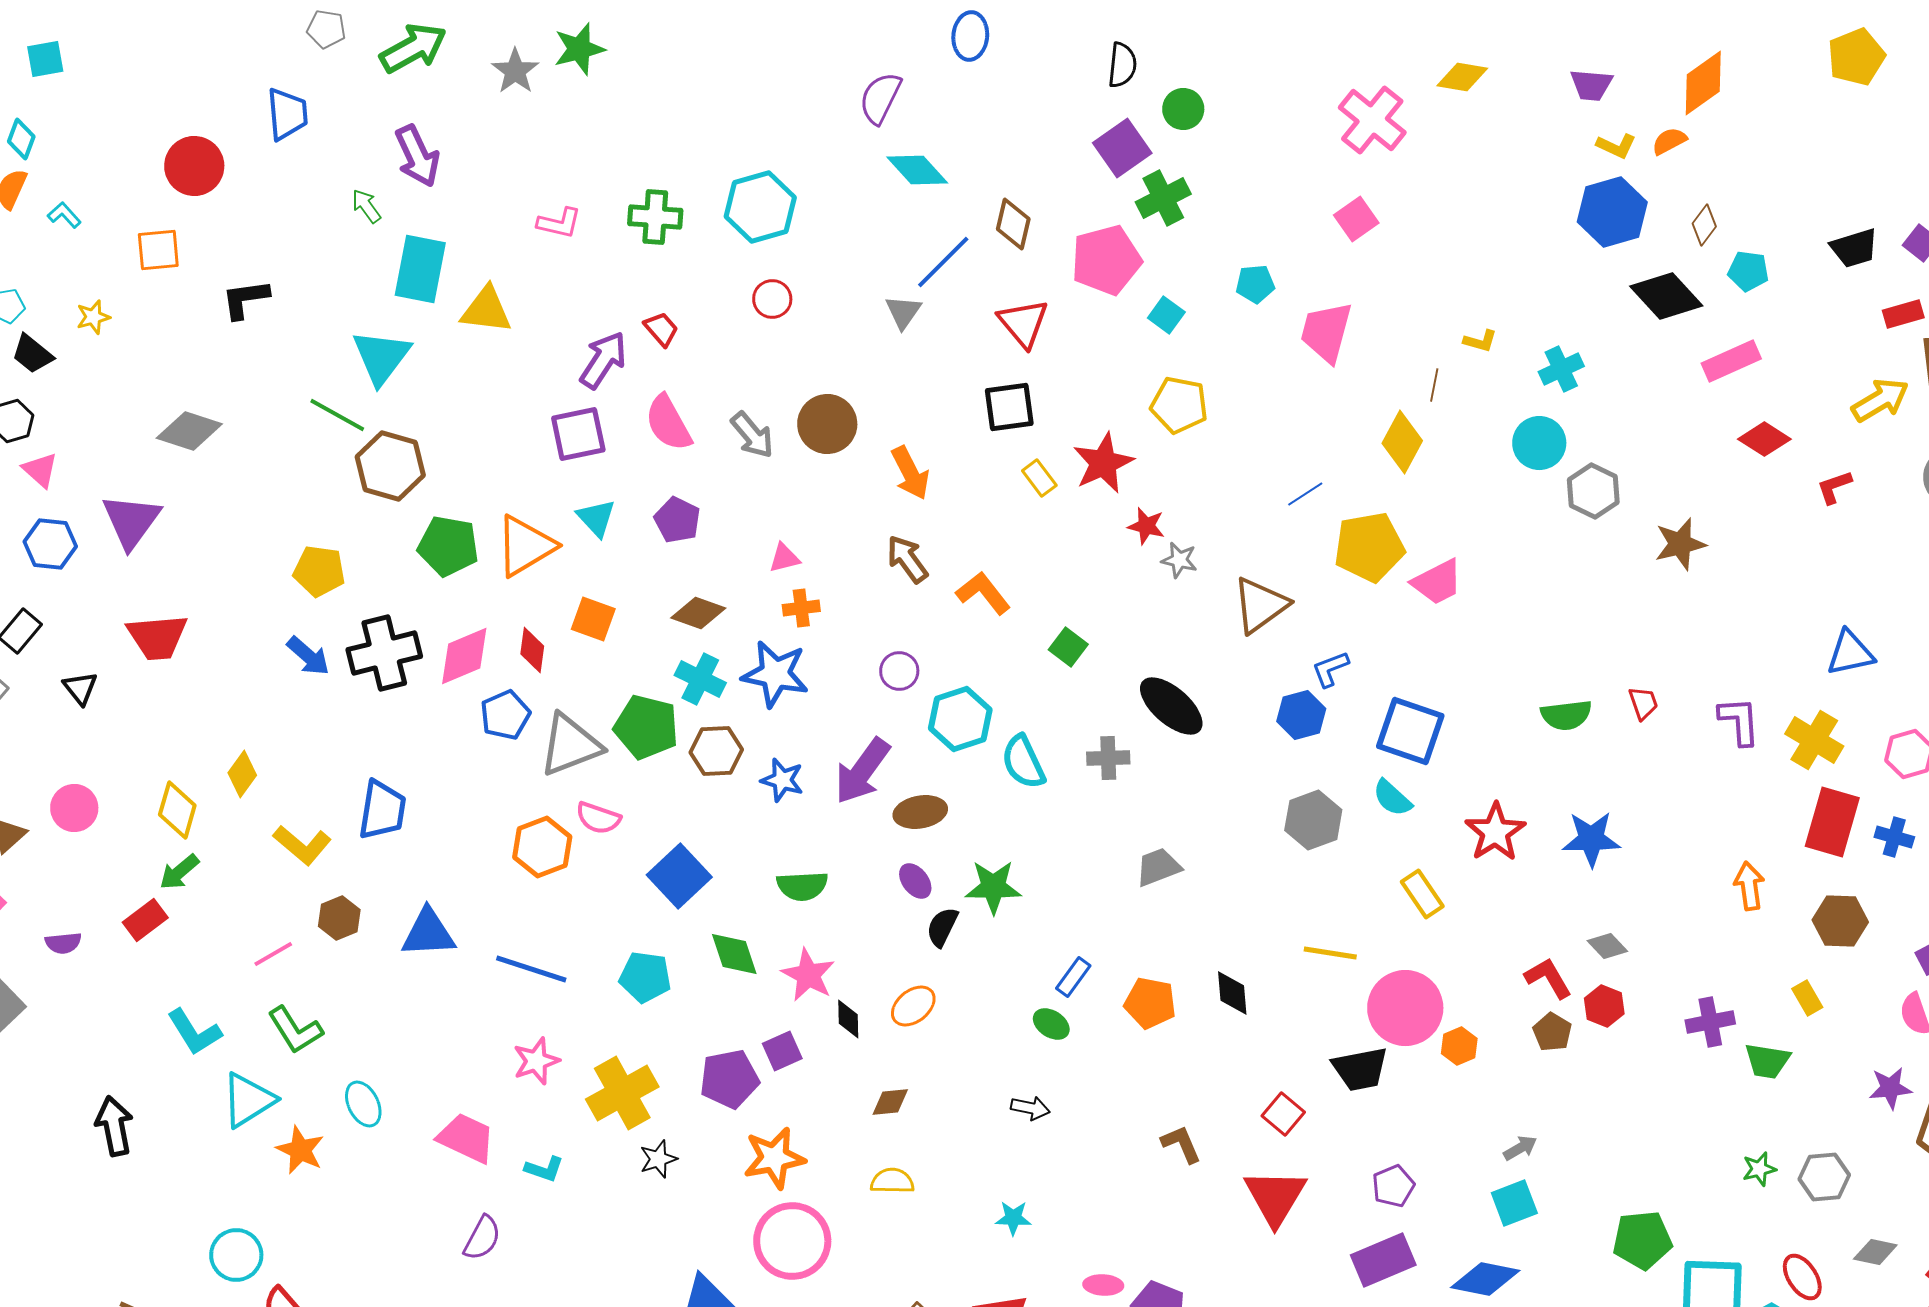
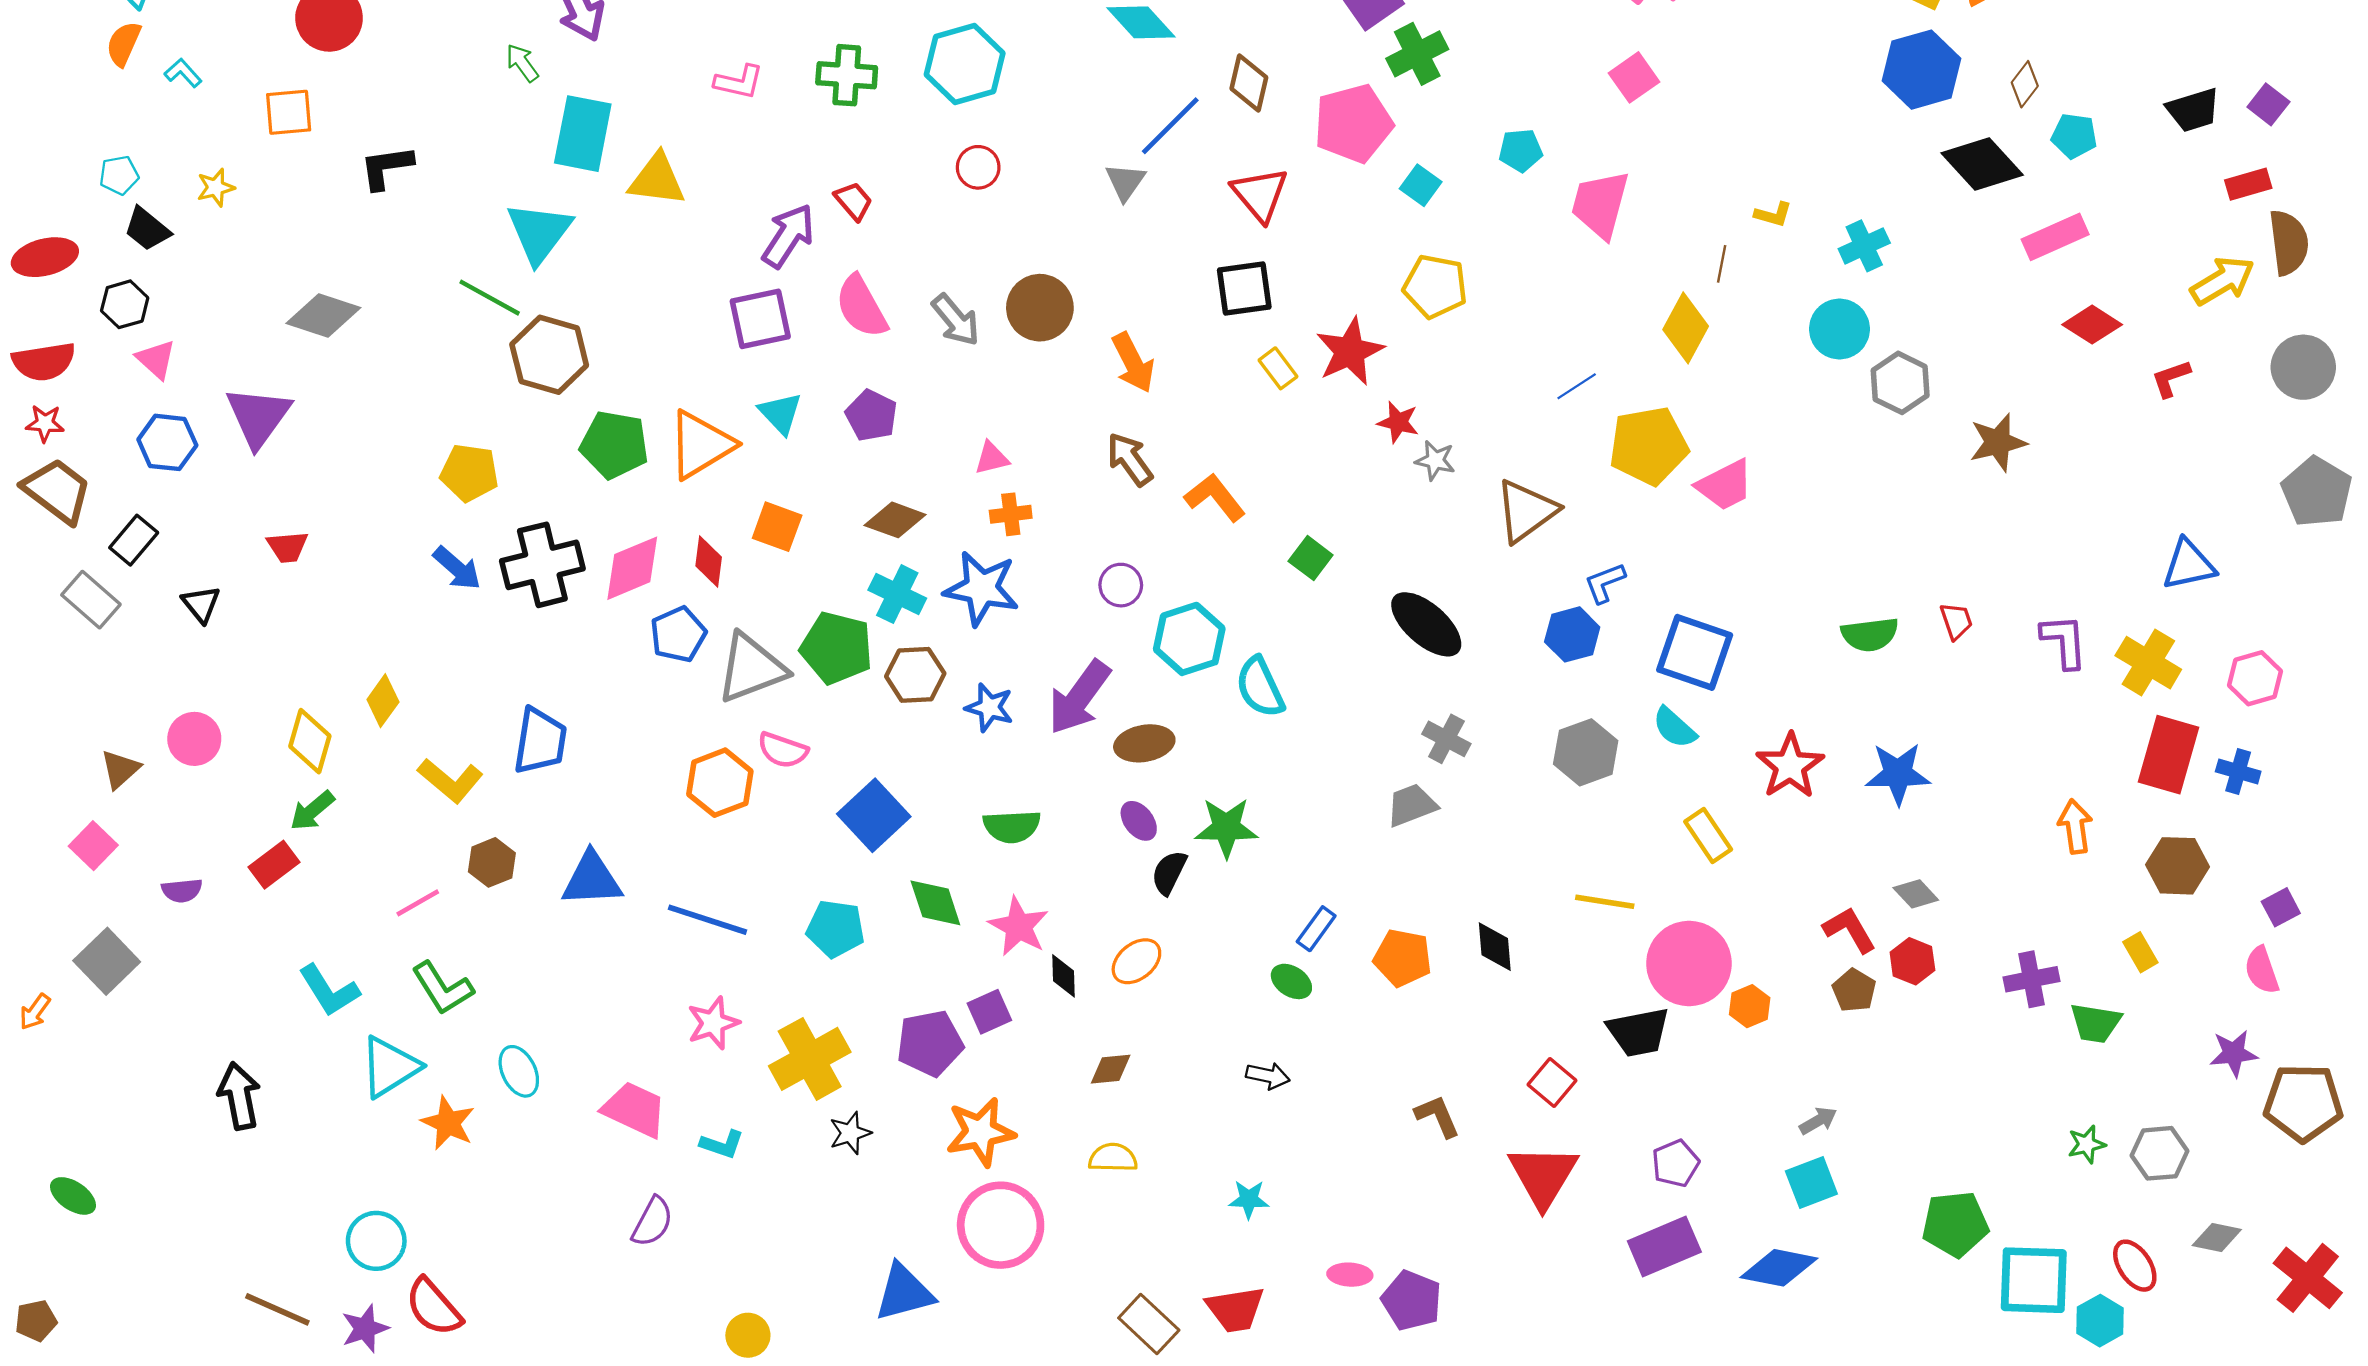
red trapezoid: (157, 637) -> (287, 547), size x0.6
gray cross: (1108, 758) -> (1446, 739), moved, turned 30

